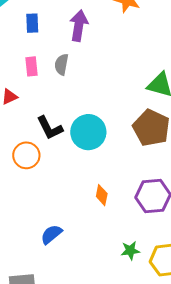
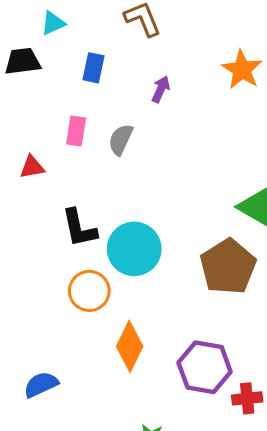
purple arrow: (79, 26) -> (161, 89), size x0.6
orange circle: (26, 155) -> (89, 291), moved
orange diamond: (102, 195) -> (130, 346), size x1.5

